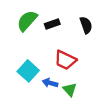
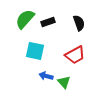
red trapezoid: (65, 60) -> (75, 55), moved, turned -55
cyan square: (28, 71) -> (35, 51), moved, turned -30

